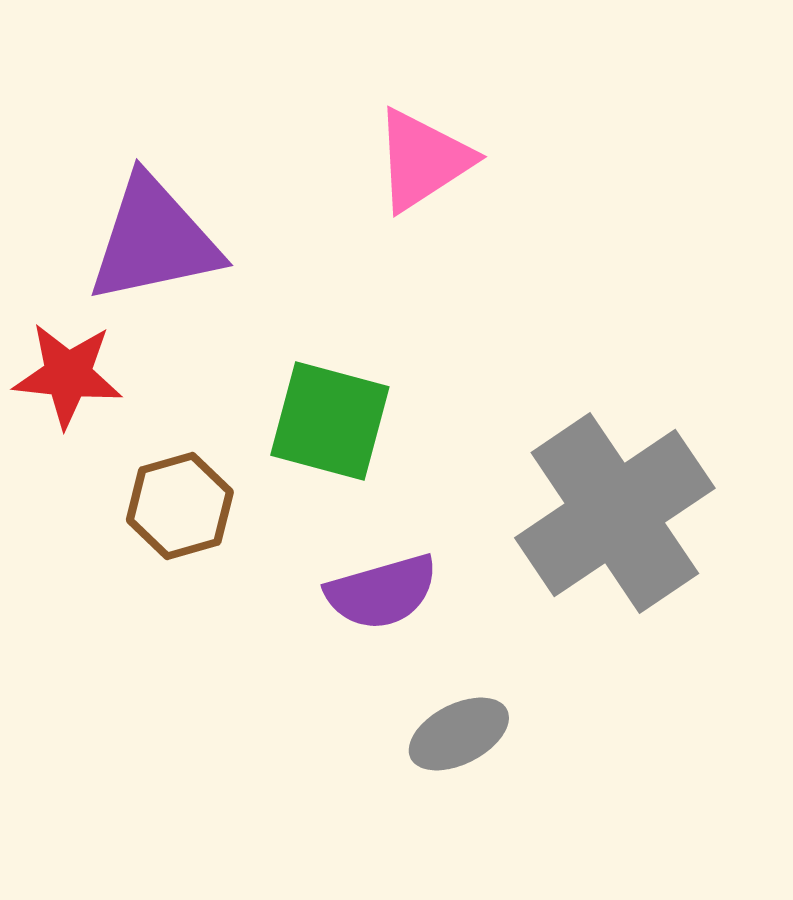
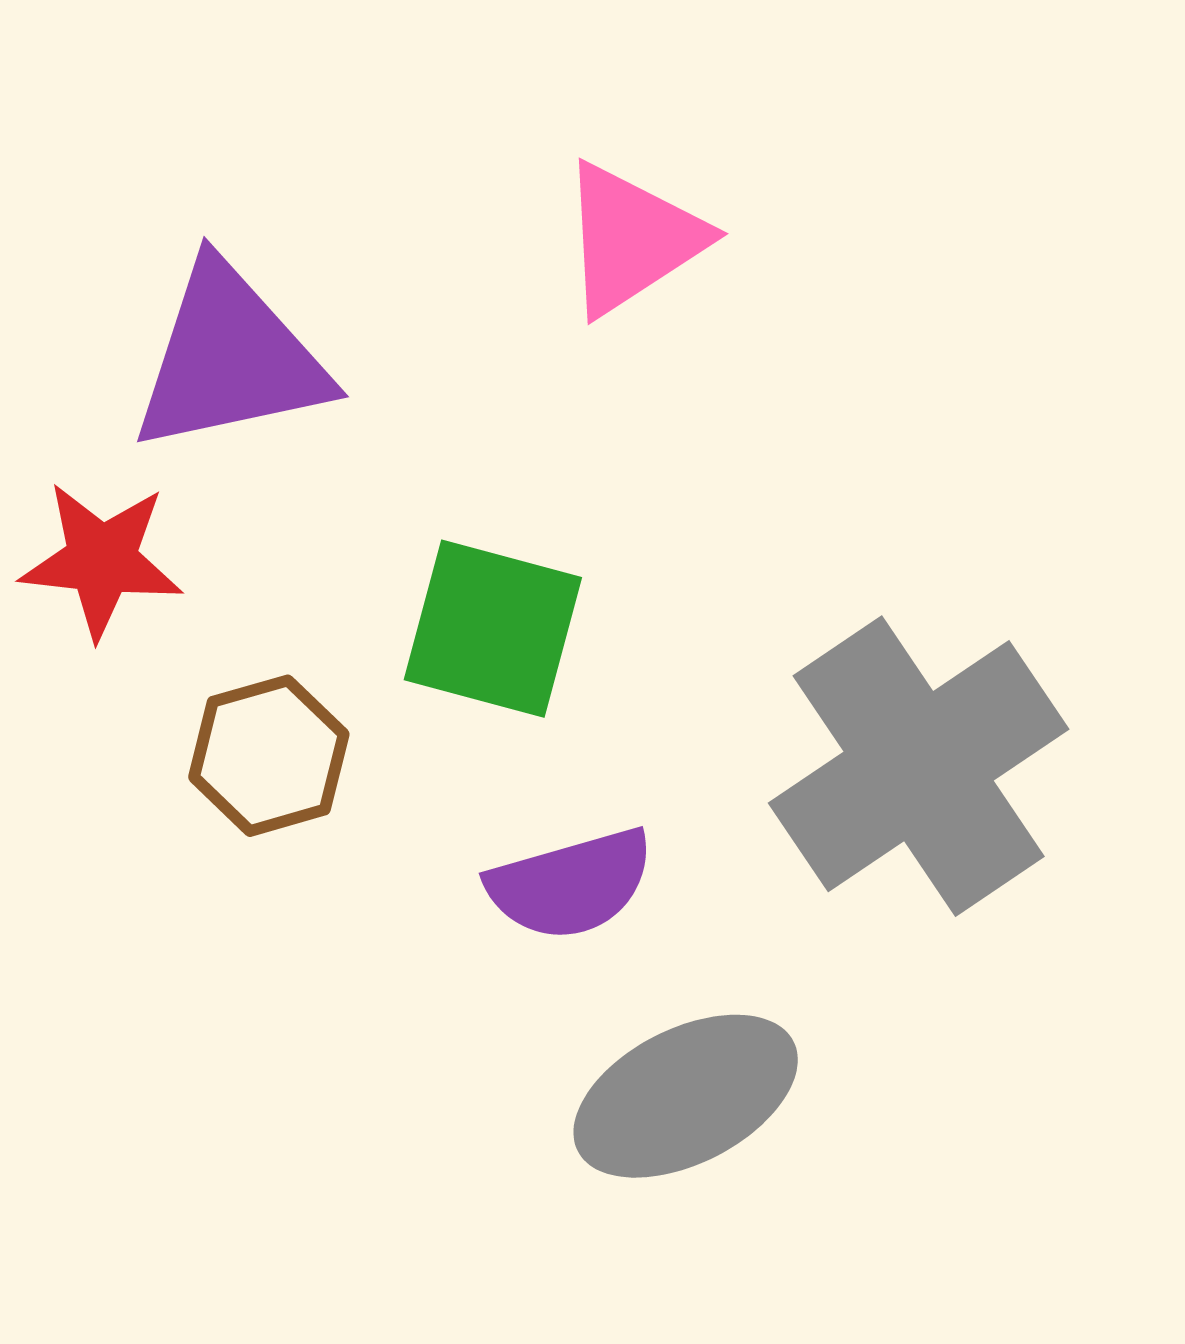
gray ellipse: (459, 734) -> (686, 1096), size x1.5

